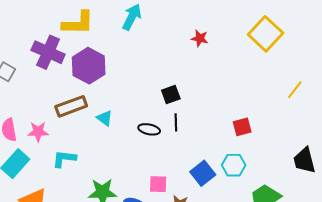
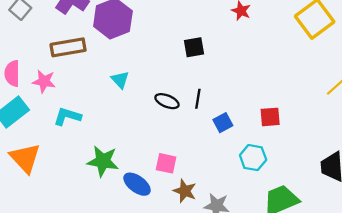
black square: (171, 95) -> (194, 47), moved
brown rectangle: (71, 106) -> (68, 47), moved
blue square: (203, 173) -> (223, 123), moved, size x0.7

